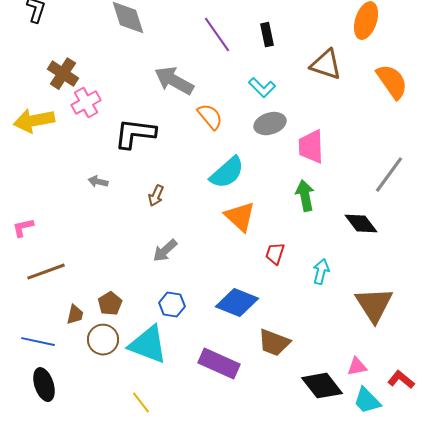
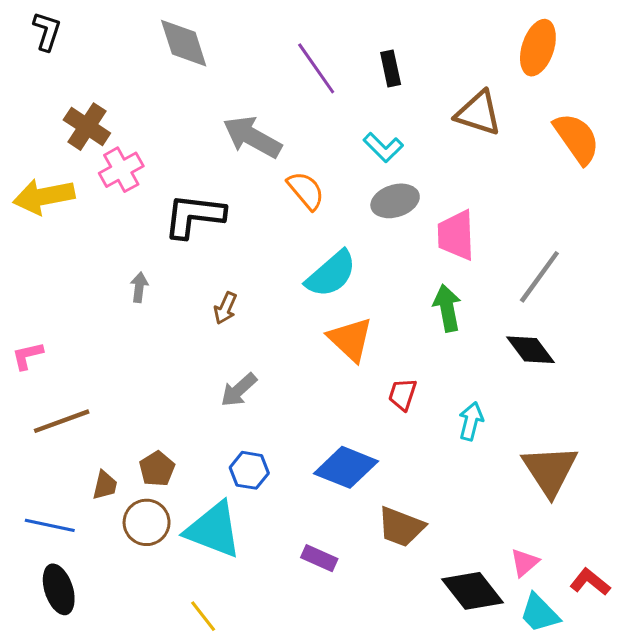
gray line: (389, 175) -> (539, 277), moved
gray arrow: (98, 182) -> (139, 287), turned 84
purple rectangle: (219, 364) -> (319, 558), size x0.6
pink triangle: (357, 367) -> (525, 563), turned -30

